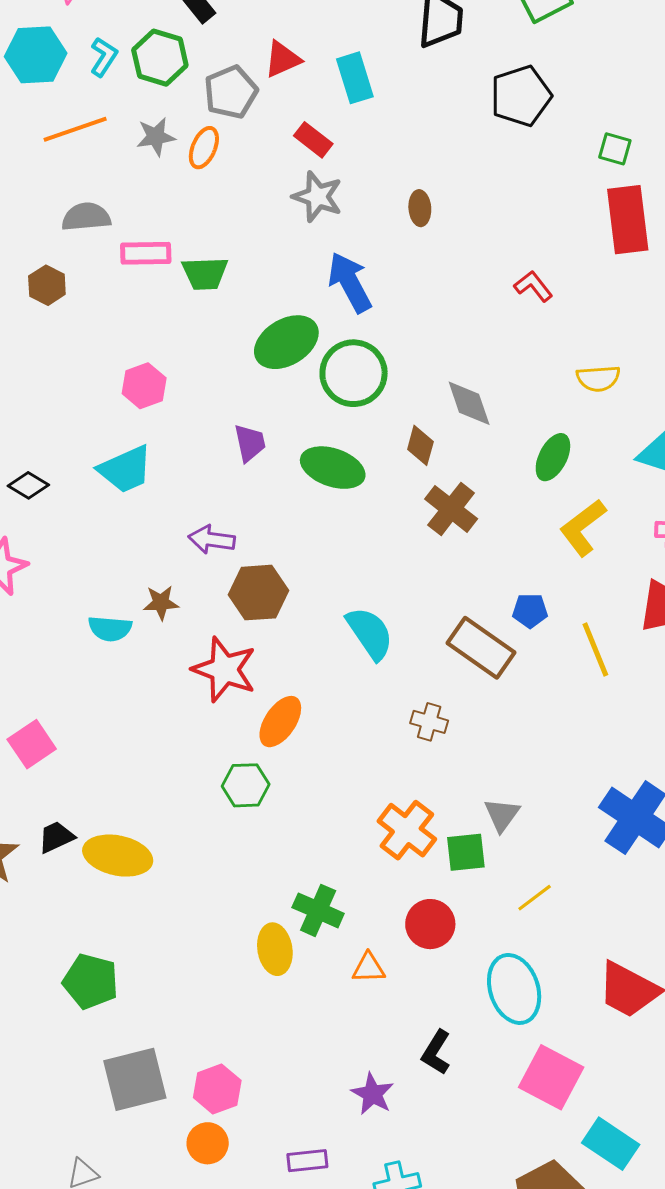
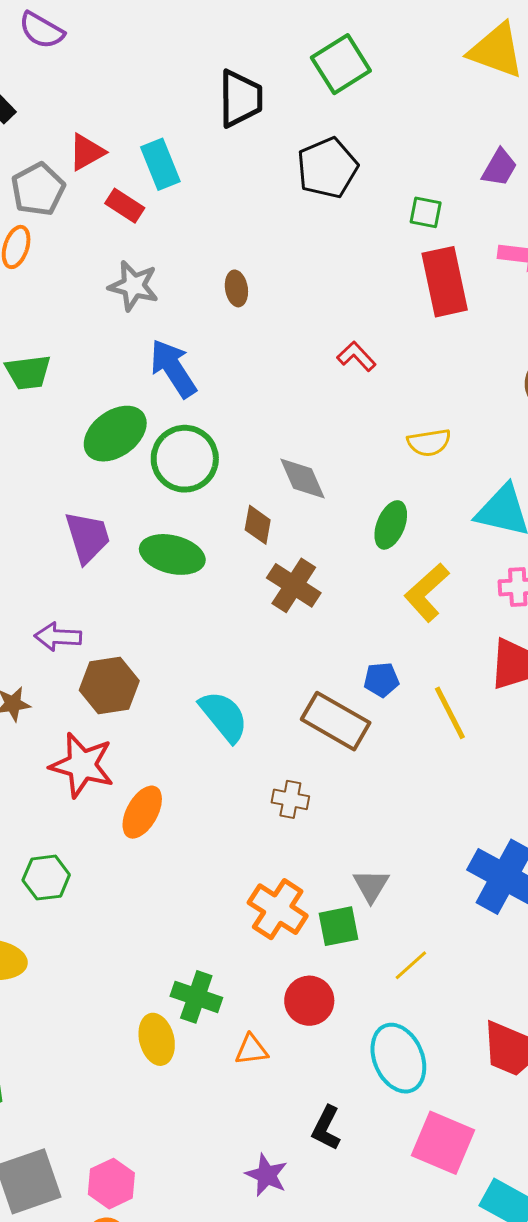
red rectangle: (313, 140) -> (125, 206), moved
purple trapezoid: (250, 443) -> (88, 537), size x1.4
green hexagon: (246, 785) -> (46, 878), moved

